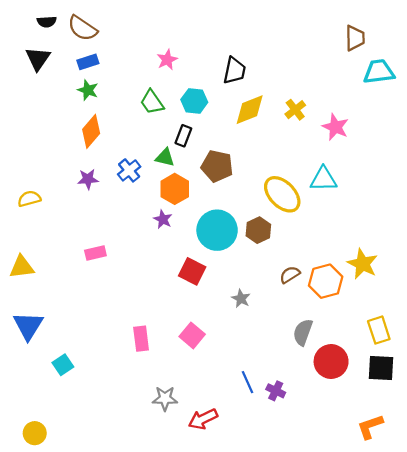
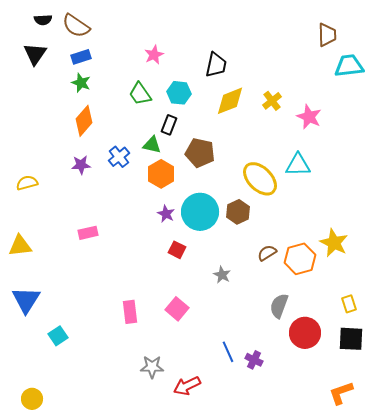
purple star: (163, 219) -> (166, 214), moved
red square: (192, 271) -> (177, 250), size x0.7
yellow rectangle: (379, 330) -> (349, 304), size x0.7

